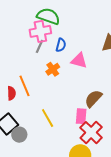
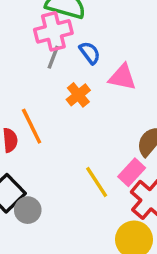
blue semicircle: (61, 45) -> (90, 53), turned -48
pink rectangle: (81, 116) -> (132, 172), turned 42
yellow line: (48, 118) -> (97, 182), moved

